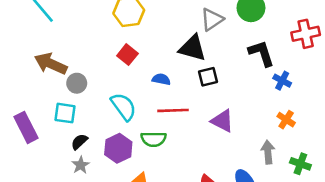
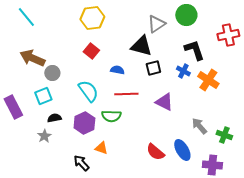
blue cross: (282, 81) -> (183, 71), moved
cyan square: (65, 113) -> (43, 96), turned -30
orange cross: (286, 120) -> (208, 80), moved, size x1.5
black semicircle: (79, 142) -> (54, 118), turned 32
gray arrow: (268, 152) -> (199, 126), turned -36
gray star: (81, 165) -> (44, 136), moved

